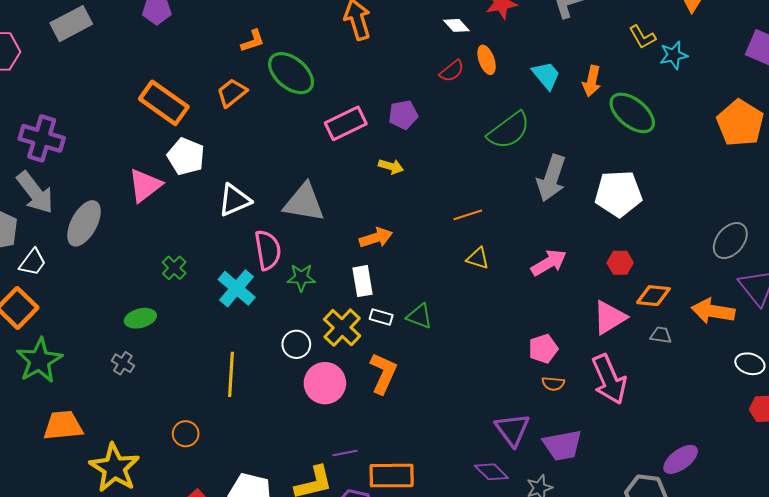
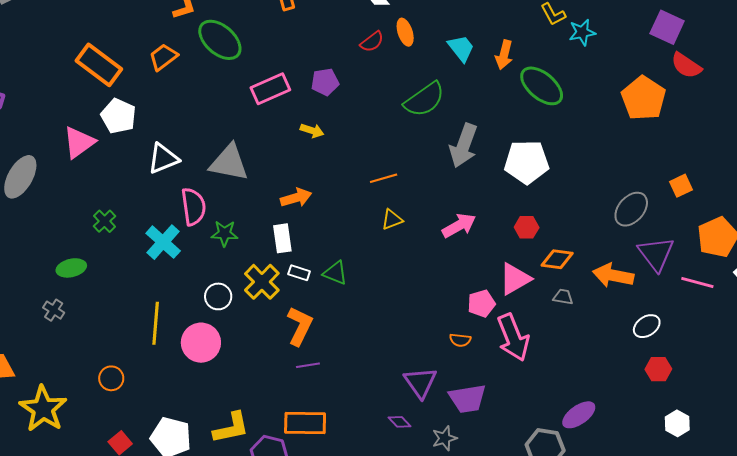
yellow triangle: (478, 258) -> (392, 220), turned -40
pink pentagon: (543, 349) -> (481, 304), moved
white ellipse: (750, 364) -> (647, 326), turned -52
pink circle: (325, 383) -> (201, 343), moved
purple line: (345, 453) -> (308, 365), moved
purple diamond: (491, 472) -> (400, 422), size x0.7

